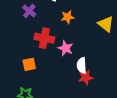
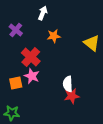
red cross: (44, 38) -> (31, 57), turned 30
pink star: (65, 48) -> (32, 76), moved

